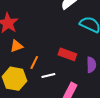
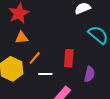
red rectangle: (67, 54) -> (69, 58), turned 60

